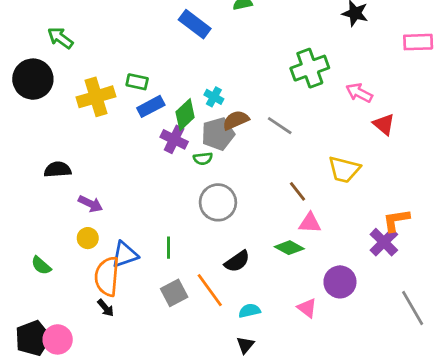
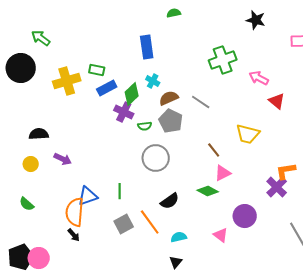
blue rectangle: (195, 24) -> (147, 47), moved, turned 45
gray pentagon: (218, 134) -> (171, 121), moved, turned -30
pink triangle: (310, 223) -> (223, 173), turned -30
yellow circle: (88, 238) -> (31, 164), moved

